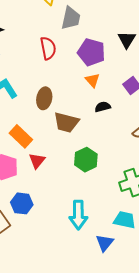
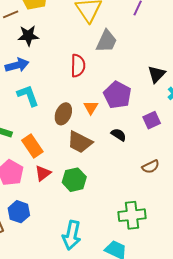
purple pentagon: (91, 52) -> (117, 95), moved
orange triangle: (93, 80) -> (91, 107), moved
black semicircle: (103, 107) -> (119, 135), turned 35
green hexagon: (86, 160) -> (74, 180), moved

